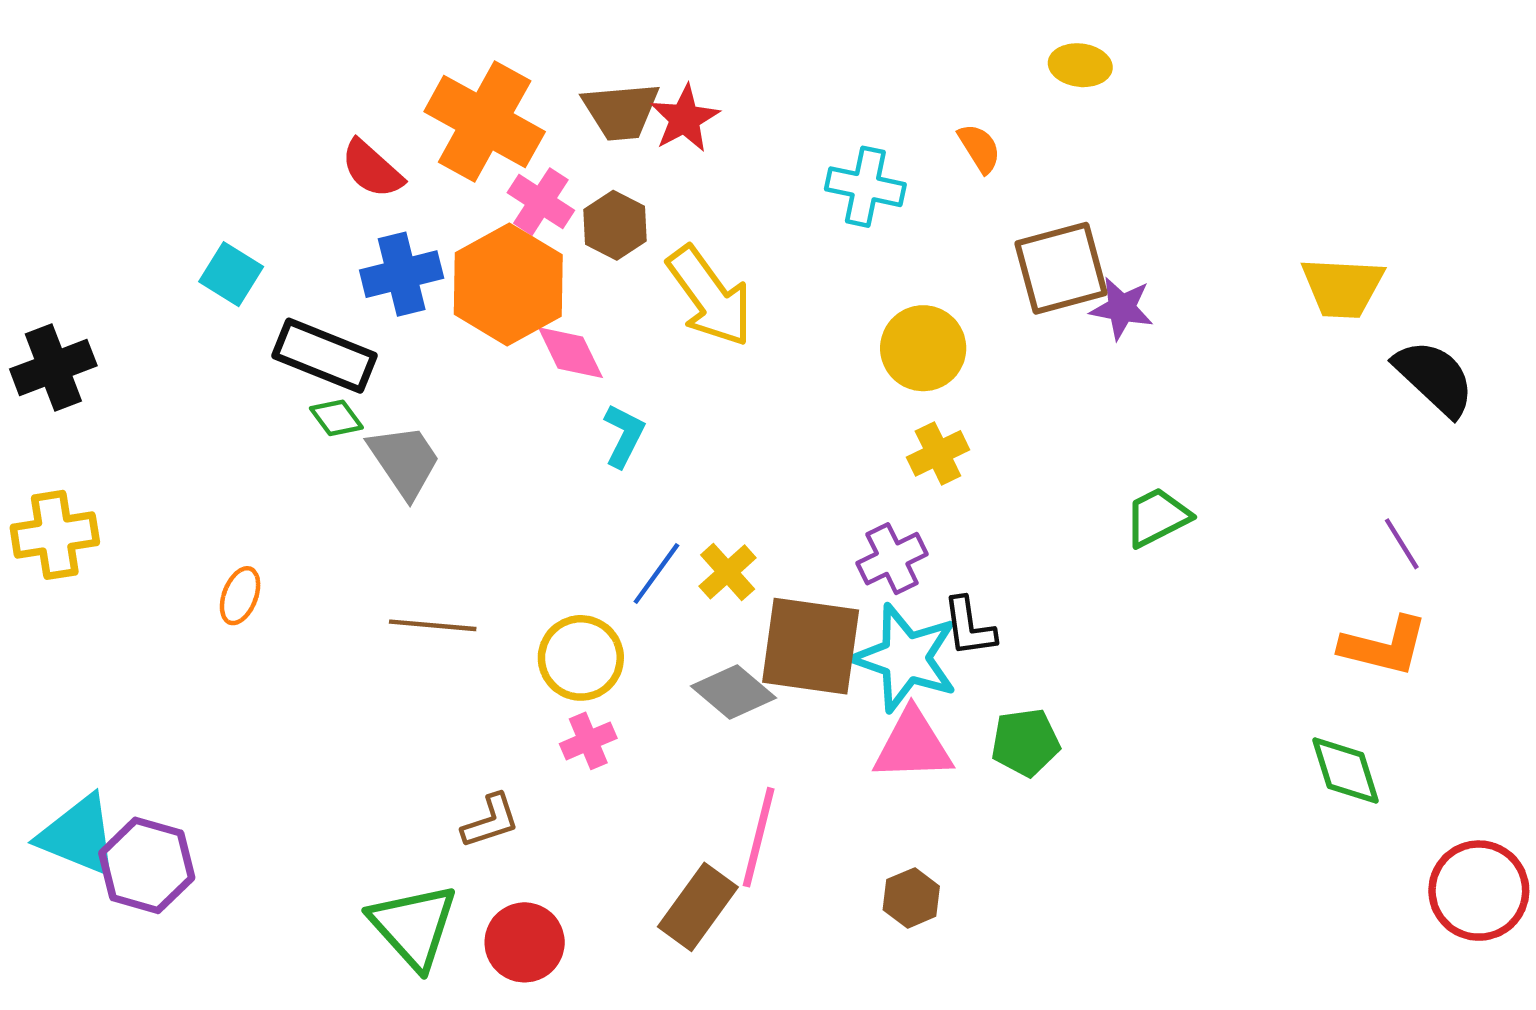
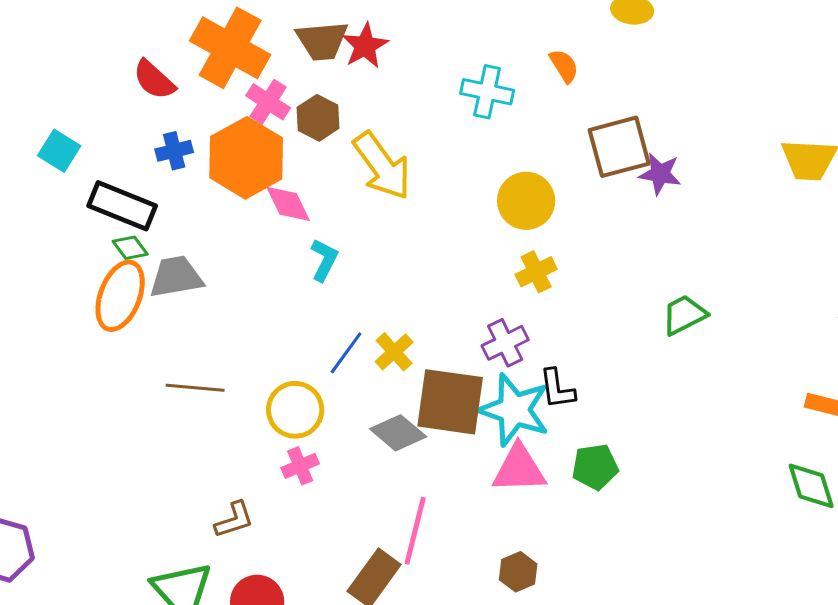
blue cross: (402, 274) -> (174, 151), size x0.7
gray trapezoid: (405, 461) -> (176, 277), turned -66
orange ellipse: (240, 596) -> (120, 296), moved, size x1.8

